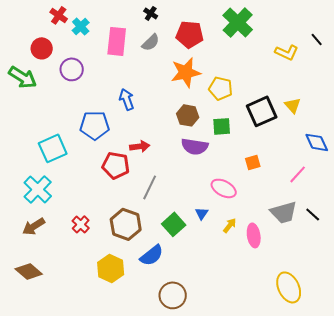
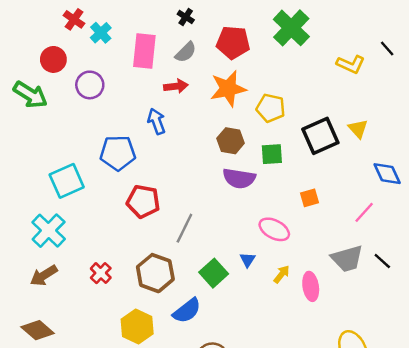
red arrow: (140, 146) -> (176, 86), moved

